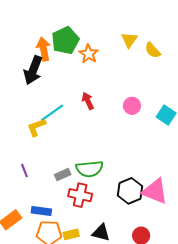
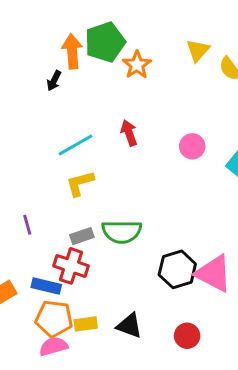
black arrow: (33, 70) -> (54, 81), size x0.5
yellow L-shape: (36, 127) -> (80, 183), moved
red cross: (80, 195) -> (71, 266), moved

